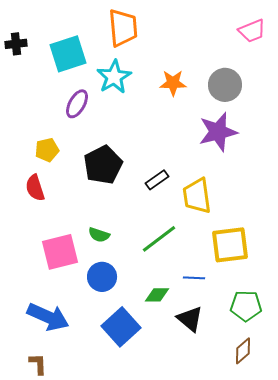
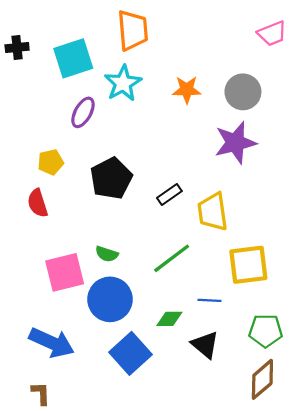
blue circle: (102, 277) -> (110, 299), size x1.4
brown diamond: (243, 351) -> (262, 379), size x1.4

